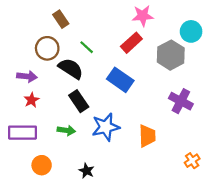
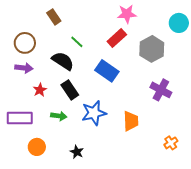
cyan circle: (191, 31) -> (179, 23), moved
brown circle: (47, 48) -> (25, 43), moved
red star: (31, 100) -> (40, 90), moved

